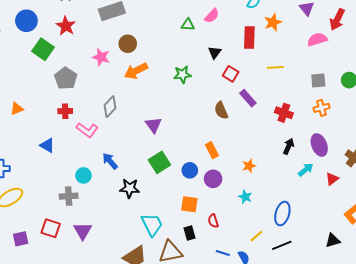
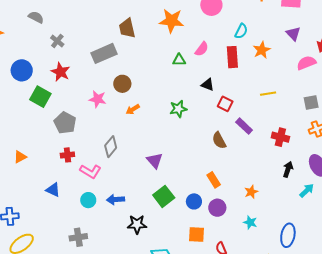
red rectangle: (249, 37) -> (232, 57), moved
black triangle: (215, 52) -> (208, 85), turned -40
orange arrow: (136, 71) -> (133, 109), size x0.6
blue arrow: (110, 161) -> (116, 200), turned -48
cyan circle: (83, 175) -> (88, 200), moved

